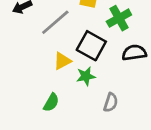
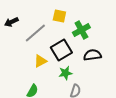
black square: (91, 46) -> (61, 50), turned 30
green star: (86, 76) -> (65, 73), moved

